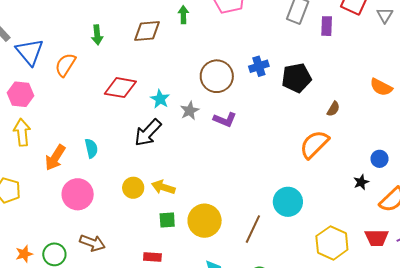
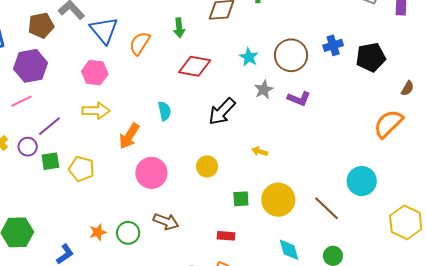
green arrow: (97, 35) -> (179, 28), moved
cyan star: (160, 99) -> (249, 57), moved
yellow arrow: (22, 132) -> (96, 111), turned 96
cyan semicircle: (91, 148) -> (165, 111), moved
yellow arrow: (163, 187) -> (260, 151), moved, size x0.7
brown line: (253, 229) -> (327, 208), turned -72

